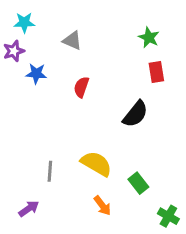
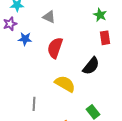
red semicircle: (81, 87) -> (55, 48), size x1.5
yellow semicircle: (96, 164) -> (65, 84), moved

